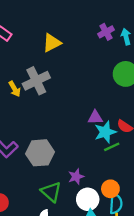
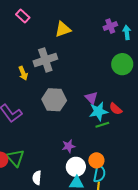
yellow arrow: (15, 89) -> (23, 73), moved
purple triangle: (95, 117) -> (91, 98), turned 40
gray hexagon: (40, 153) -> (54, 100), moved
green triangle: (51, 192) -> (15, 158), moved

